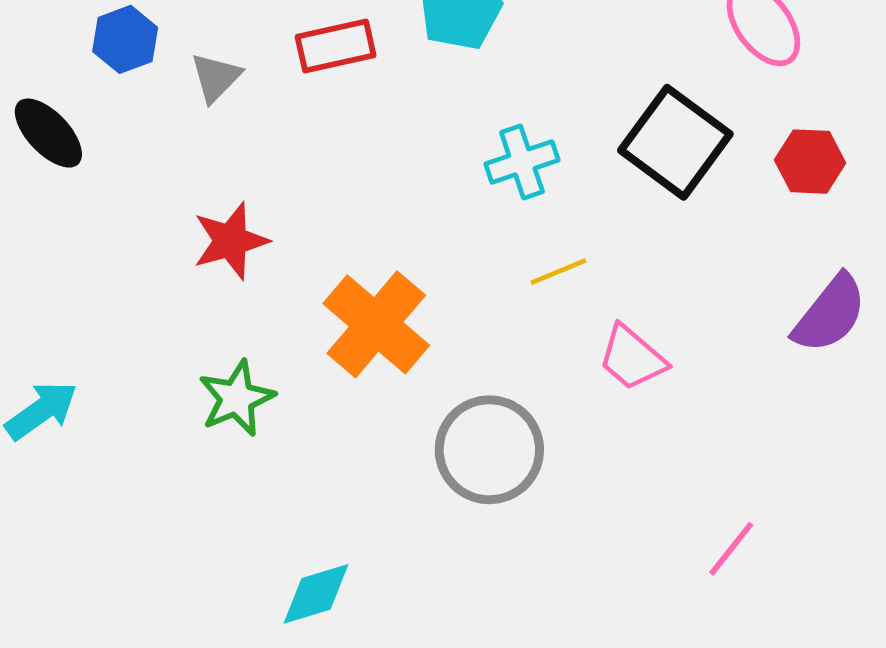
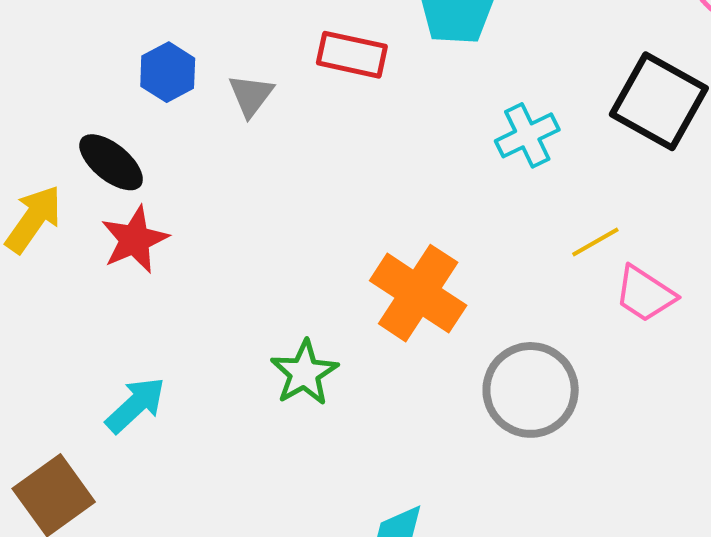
red rectangle: (336, 46) -> (352, 55), turned 32
red star: (231, 241) -> (135, 240), moved
yellow line: (558, 272) -> (595, 242), moved

